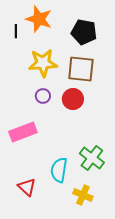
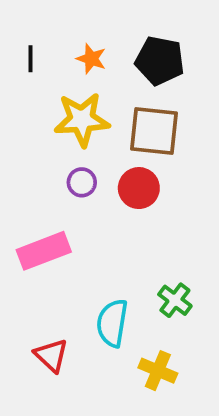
orange star: (39, 19) -> (91, 59), moved, size x0.6
green cross: (92, 158) -> (175, 300), size x0.7

